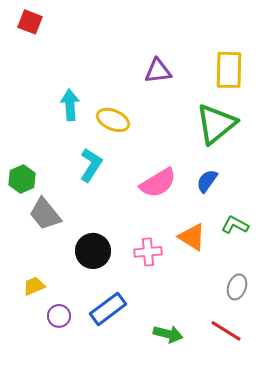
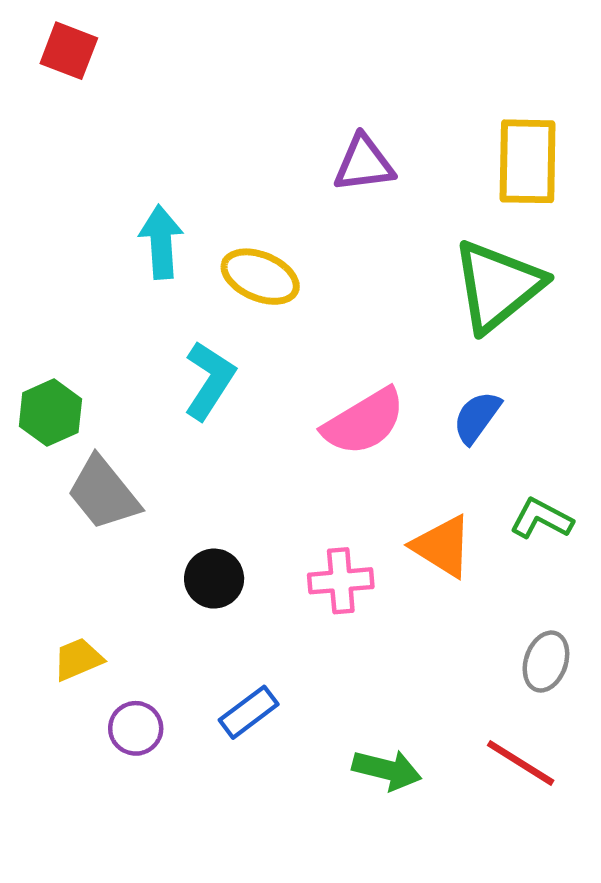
black circle: (93, 251) -> (214, 579), size x0.7
blue rectangle: (108, 309) -> (249, 712), size x0.7

